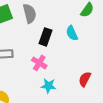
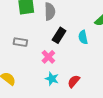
red semicircle: (85, 79) -> (74, 81), moved

